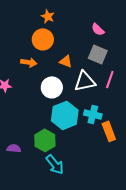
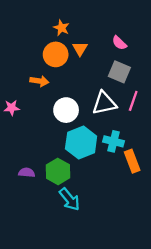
orange triangle: (66, 61) -> (80, 49), moved, turned 40
purple semicircle: (14, 148) -> (27, 173), moved

